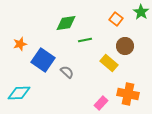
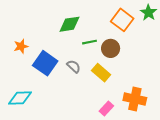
orange square: (116, 19) -> (122, 20), size x1.5
brown circle: (125, 46) -> (111, 48), moved
yellow rectangle: (109, 63) -> (101, 73), moved
gray semicircle: (67, 72) -> (74, 66), moved

